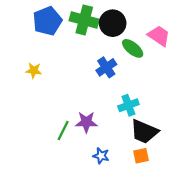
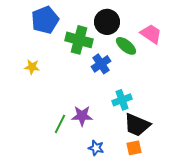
green cross: (84, 20) -> (79, 40), moved

